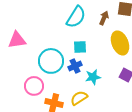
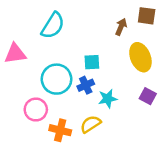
cyan semicircle: (76, 17) -> (53, 26), moved

